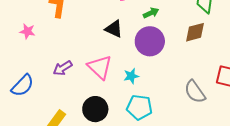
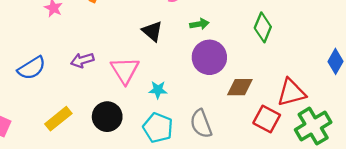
brown diamond: (195, 32) -> (240, 87), moved
purple circle: (150, 41) -> (209, 57), moved
gray semicircle: (195, 92) -> (201, 124), moved

